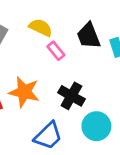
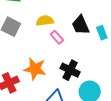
yellow semicircle: (41, 28) -> (45, 21), turned -30

